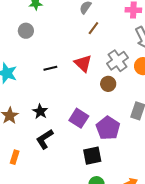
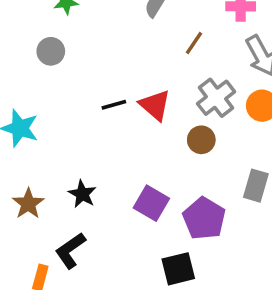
brown line: (93, 28) -> (194, 43), moved
black line: (50, 68) -> (114, 105), moved
black L-shape: (45, 139) -> (70, 251), moved

